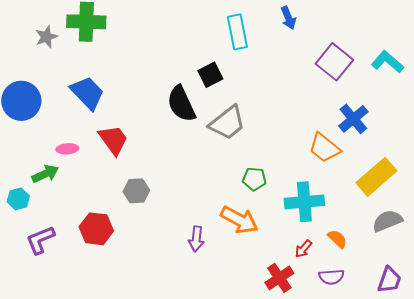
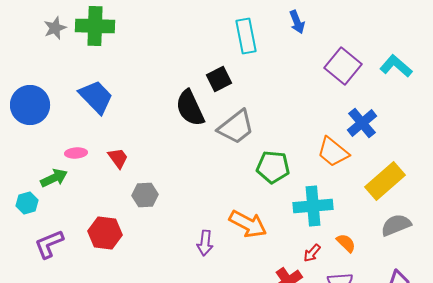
gray star: (46, 37) -> (55, 28), moved
red trapezoid: (113, 140) -> (118, 158), moved, size x0.7
green pentagon: (254, 179) -> (273, 167), moved, size x1.4

